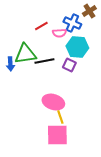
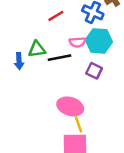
pink semicircle: (59, 33) -> (77, 42), moved
green triangle: (25, 54) -> (37, 49), size x0.7
purple square: (69, 65) -> (94, 71), moved

